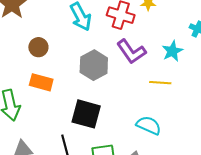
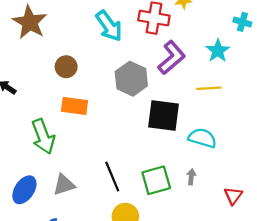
purple L-shape: (131, 52) -> (172, 58), turned -88
black square: (86, 114) -> (164, 116), moved

